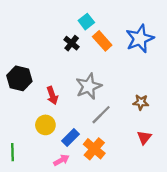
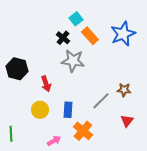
gray star: (89, 86) -> (73, 61), moved, turned 30
gray line: (101, 115) -> (101, 101), moved
blue rectangle: (70, 137) -> (68, 110), moved, turned -42

